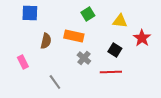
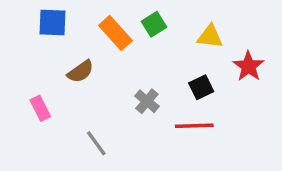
orange rectangle: (74, 36) -> (115, 33), moved, turned 36
brown semicircle: (46, 41) -> (80, 72), turned 42
black square: (115, 50) -> (201, 87), turned 32

